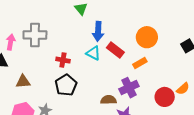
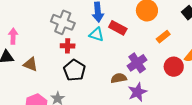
gray cross: (35, 35) -> (63, 22), moved, turned 30
orange rectangle: (140, 63) -> (163, 37), moved
brown triangle: (23, 82) -> (30, 64), moved, turned 35

